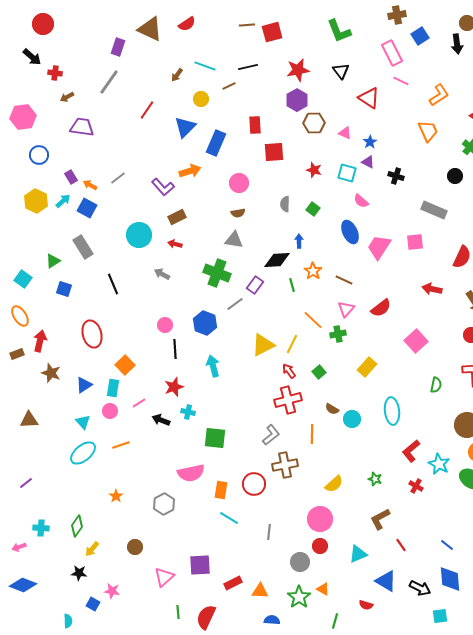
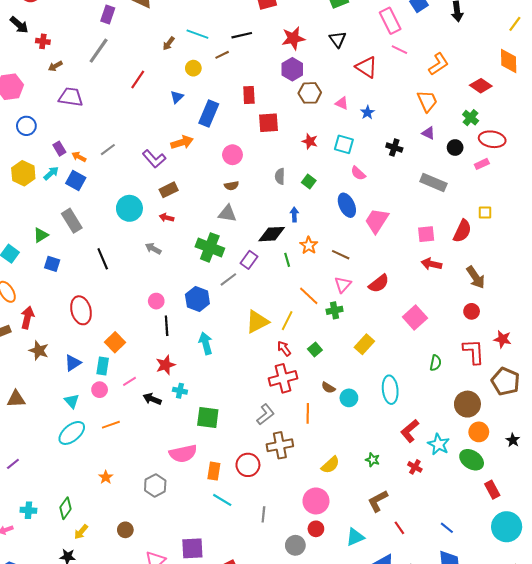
blue triangle: (185, 127) -> (177, 97), size x0.6
purple triangle: (368, 162) -> (428, 133), moved
pink square: (415, 242) -> (426, 234), moved

